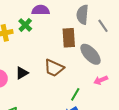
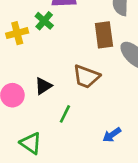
green line: (75, 94) -> (65, 114), moved

